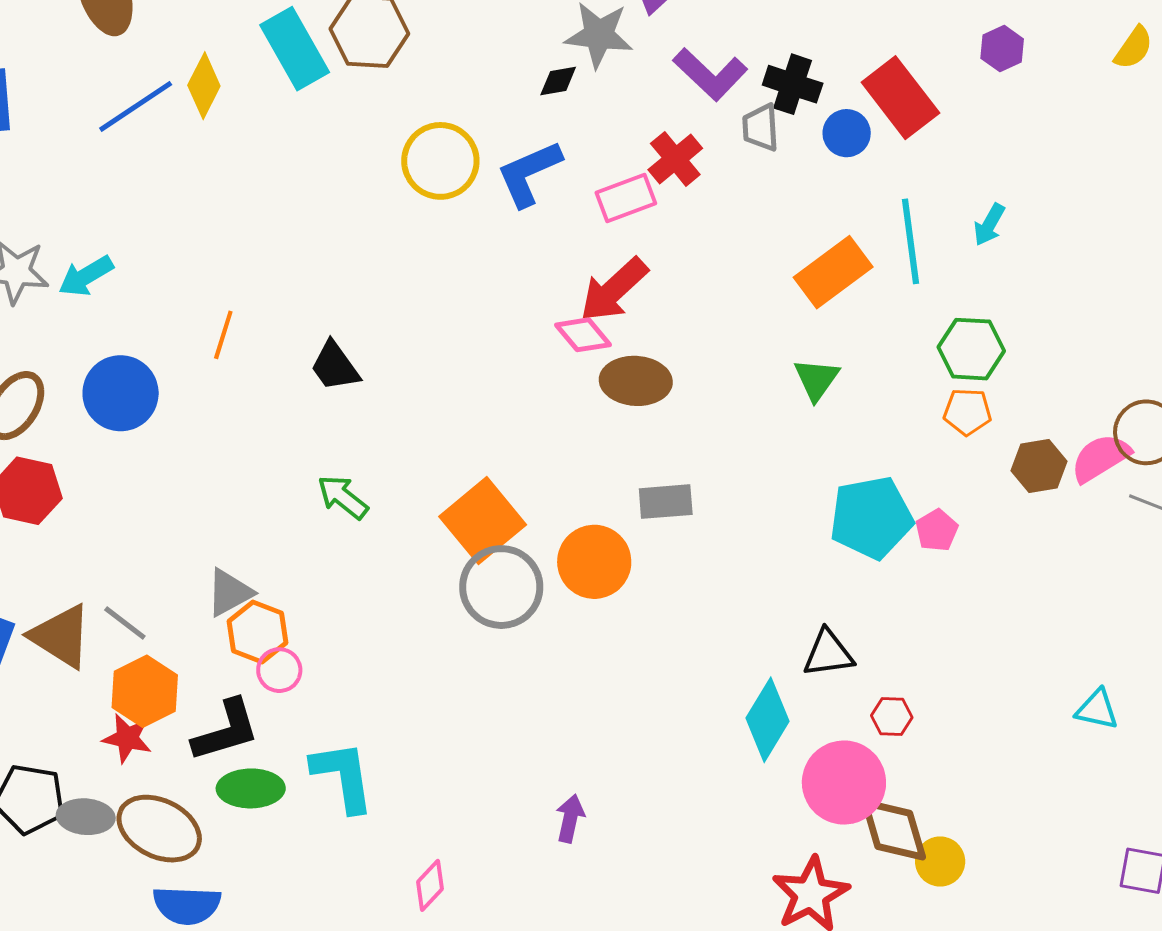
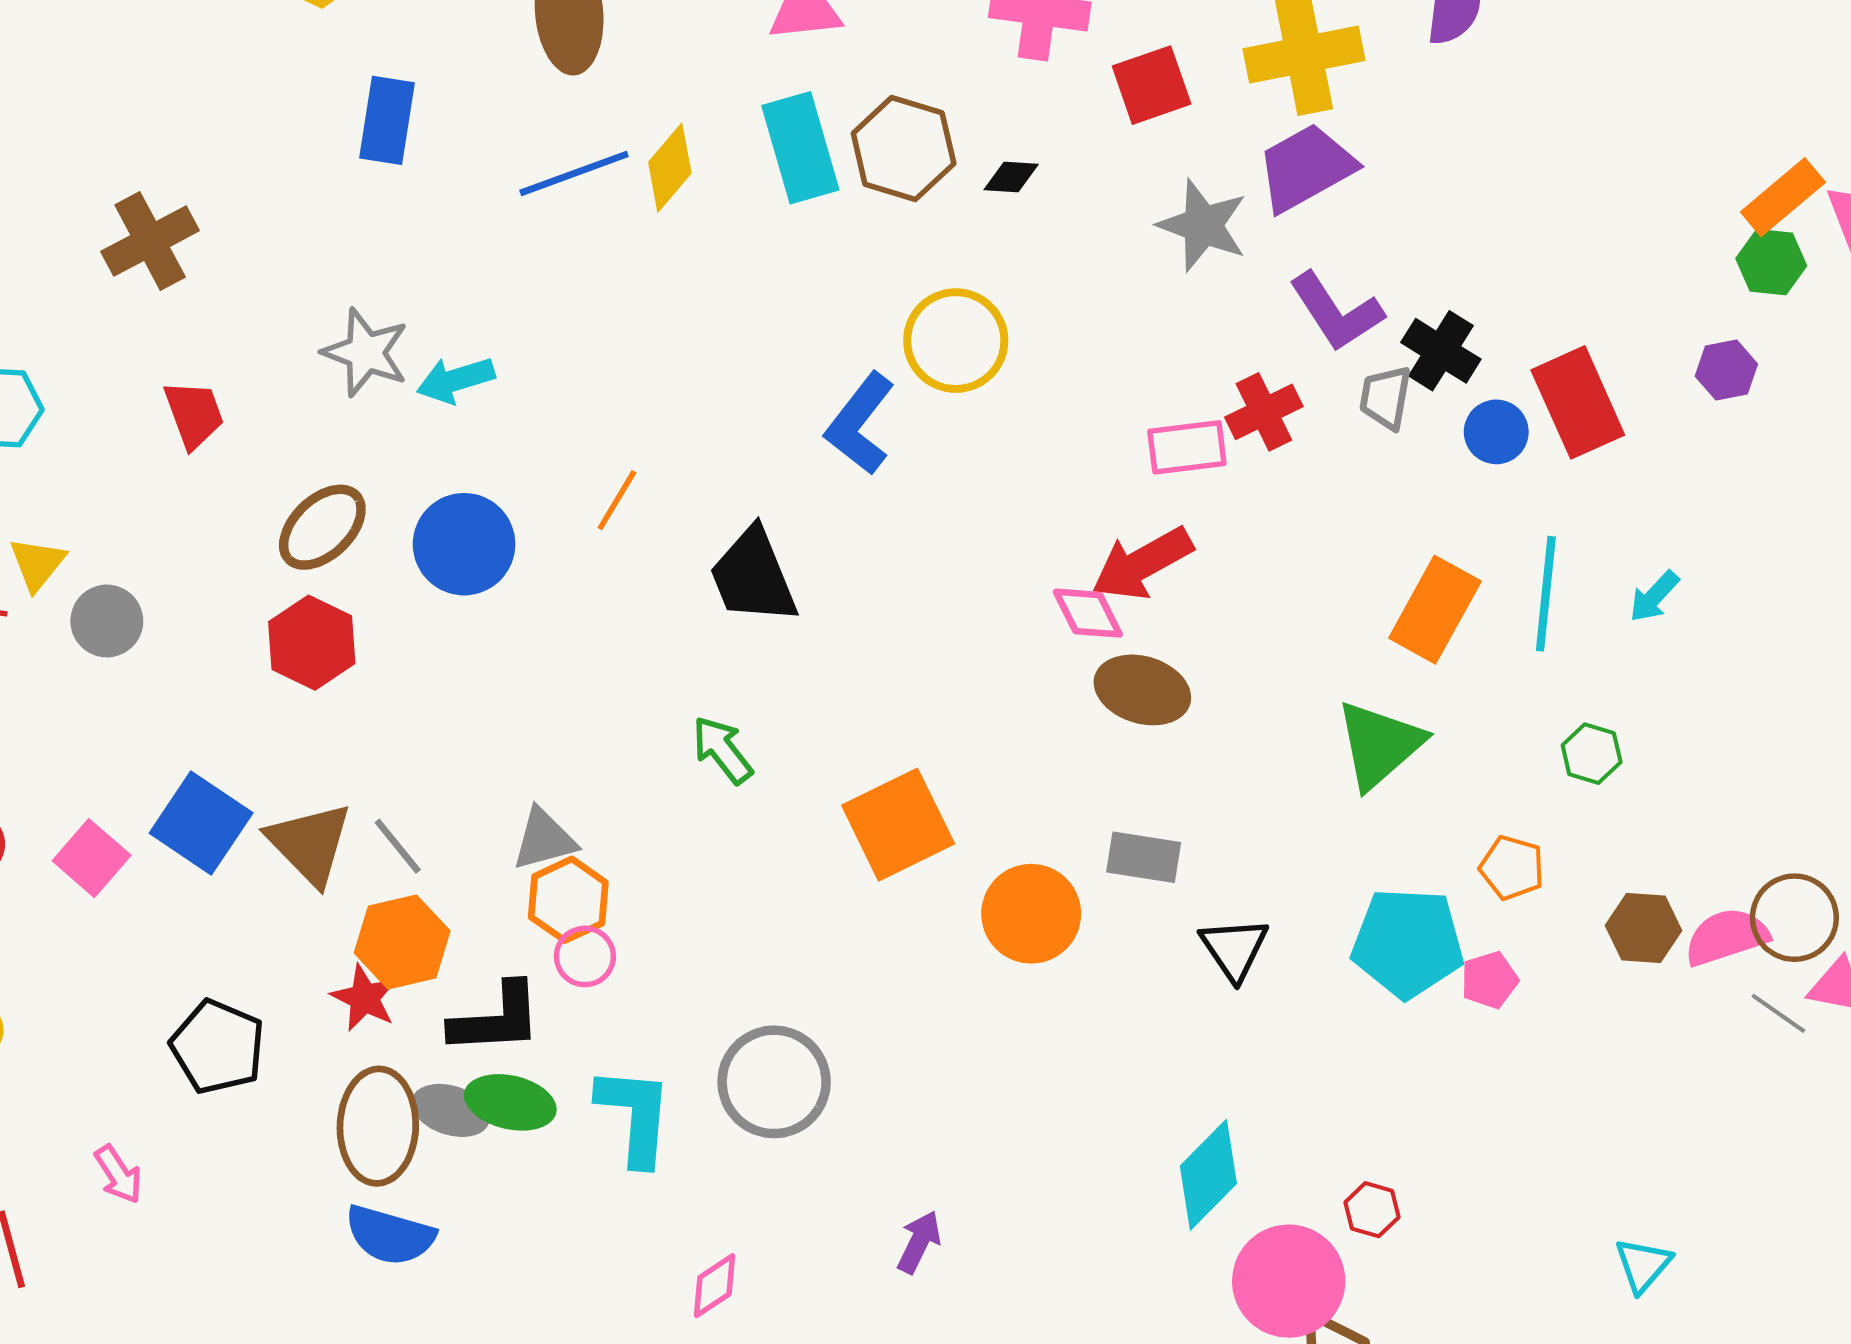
black diamond: (558, 81) -> (1011, 177), moved
blue L-shape: (529, 173) -> (860, 424), moved, turned -42
orange rectangle: (833, 272) -> (1435, 610), turned -38
green hexagon: (971, 349) -> (1592, 754), size x0.7
black trapezoid: (335, 366) -> (753, 576), size x1.4
green triangle: (816, 379) -> (1379, 745), size x1.5
orange pentagon: (967, 412) -> (1512, 868), moved
gray circle: (501, 587) -> (774, 1082), moved
black triangle: (828, 653) -> (1234, 949), moved, turned 50
cyan triangle: (1097, 709) -> (1643, 1265), turned 45
gray ellipse: (86, 817) -> (451, 1110), moved
brown ellipse: (159, 829) -> (378, 1126), turned 52

